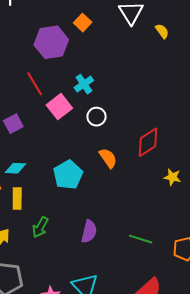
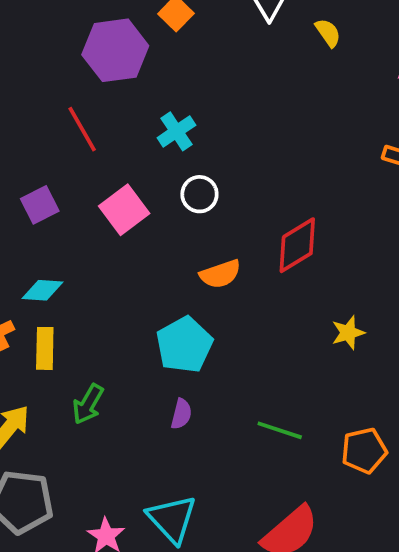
pink square: (59, 107) -> (124, 210), moved
orange semicircle: (108, 158) -> (220, 274), turned 105
cyan pentagon: (68, 175) -> (184, 345), moved
yellow star: (172, 177) -> (348, 333), moved, turned -30
purple semicircle: (89, 231) -> (181, 414), size x0.7

